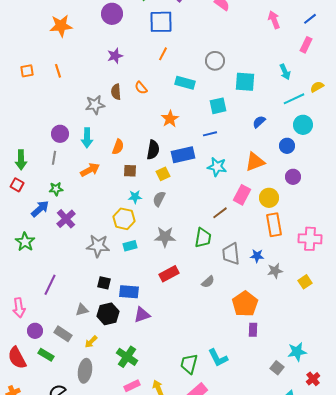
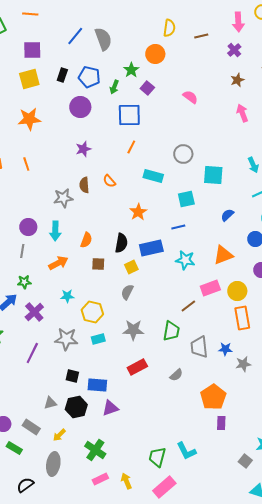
pink rectangle: (242, 195) -> (210, 288), turned 42
cyan star: (135, 197) -> (67, 296), moved
purple line: (50, 285) -> (32, 353), moved

